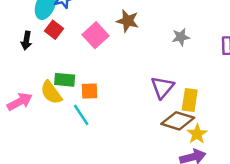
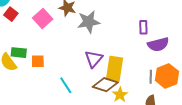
gray star: (181, 37) -> (89, 22), moved, size x1.6
yellow rectangle: (190, 100) -> (114, 69), size x1.4
cyan line: (81, 115) -> (66, 85), moved

